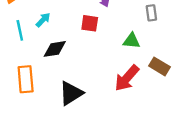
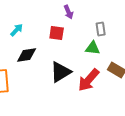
gray rectangle: (151, 13) -> (101, 29), moved
black triangle: (71, 93) -> (61, 72), moved

